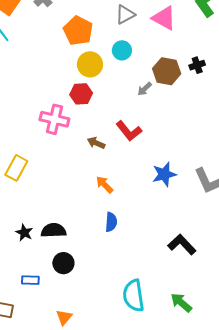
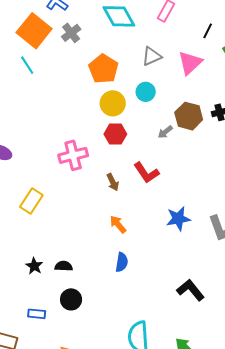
pink triangle: (164, 18) -> (190, 63), turned 44
red hexagon: (81, 94) -> (115, 134), moved
pink cross: (54, 119) -> (73, 155), turned -32
brown arrow: (96, 143) -> (113, 182), turned -144
black semicircle: (53, 230) -> (64, 266), size x0.7

